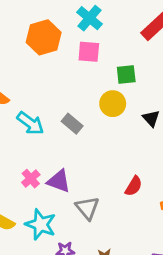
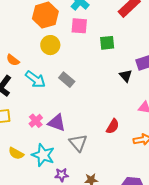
yellow circle: (113, 104) -> (50, 45), moved

